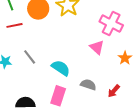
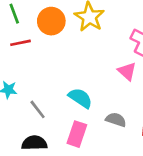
gray line: (30, 57) -> (38, 109), moved

